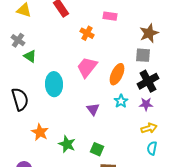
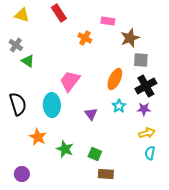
brown star: (149, 33) -> (130, 38), moved
pink trapezoid: (87, 67) -> (70, 81), moved
cyan ellipse: (54, 84) -> (52, 105), moved

